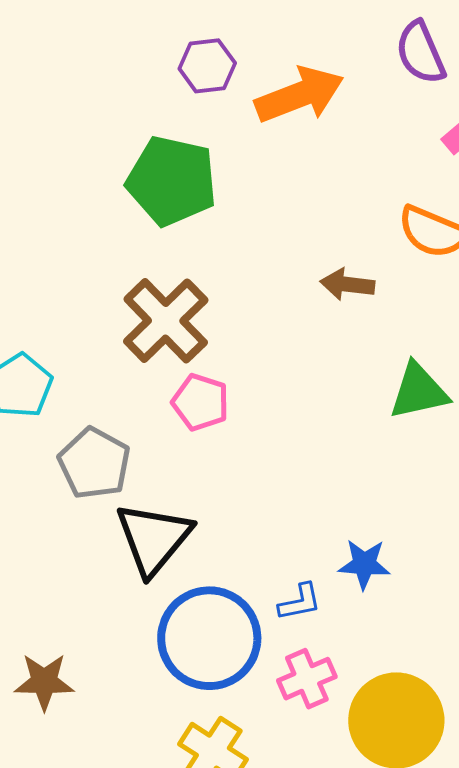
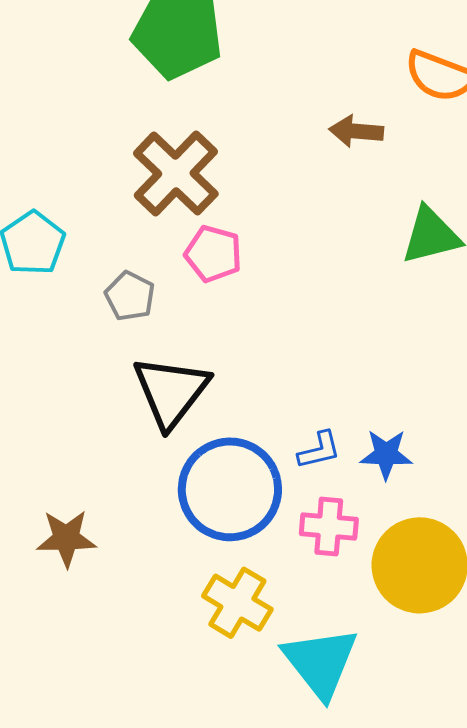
gray pentagon: (94, 463) -> (130, 296), moved, size x0.7
blue star: (364, 564) -> (386, 454), moved
pink cross: (307, 679) -> (329, 527), turned 30

